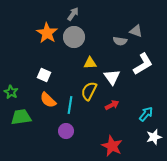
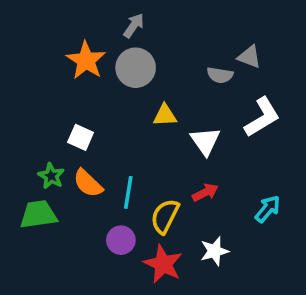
yellow semicircle: (89, 91) -> (165, 216), moved
green star: (11, 92) -> (51, 176), moved
white star: (154, 137) -> (214, 251), moved
red star: (112, 146) -> (163, 264), moved

